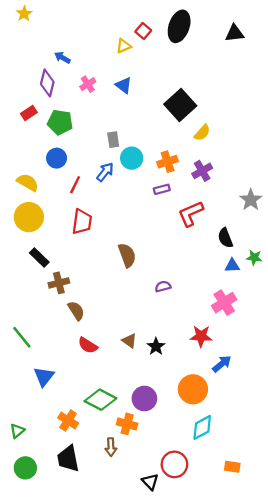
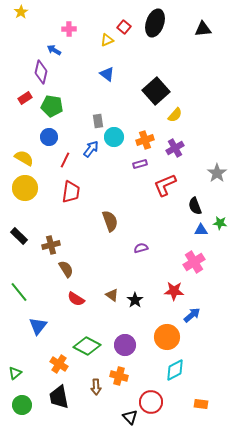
pink cross: (88, 84) -> (69, 29), moved, turned 32
black rectangle: (39, 258) -> (19, 236), moved
orange cross: (127, 424) -> (119, 376), moved

